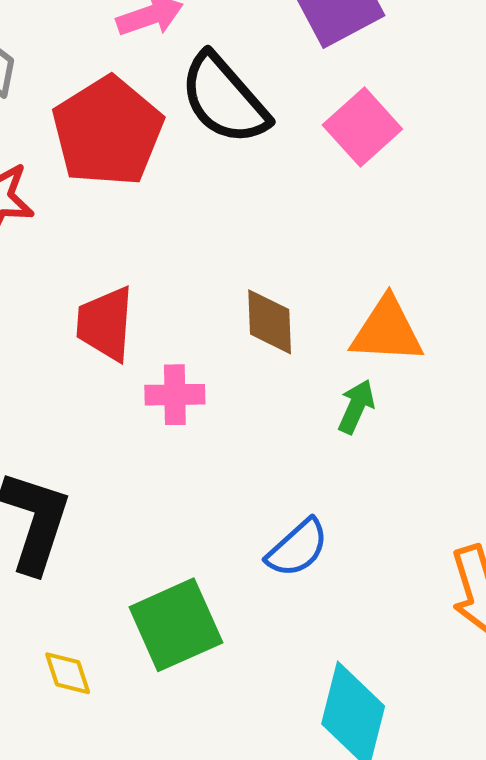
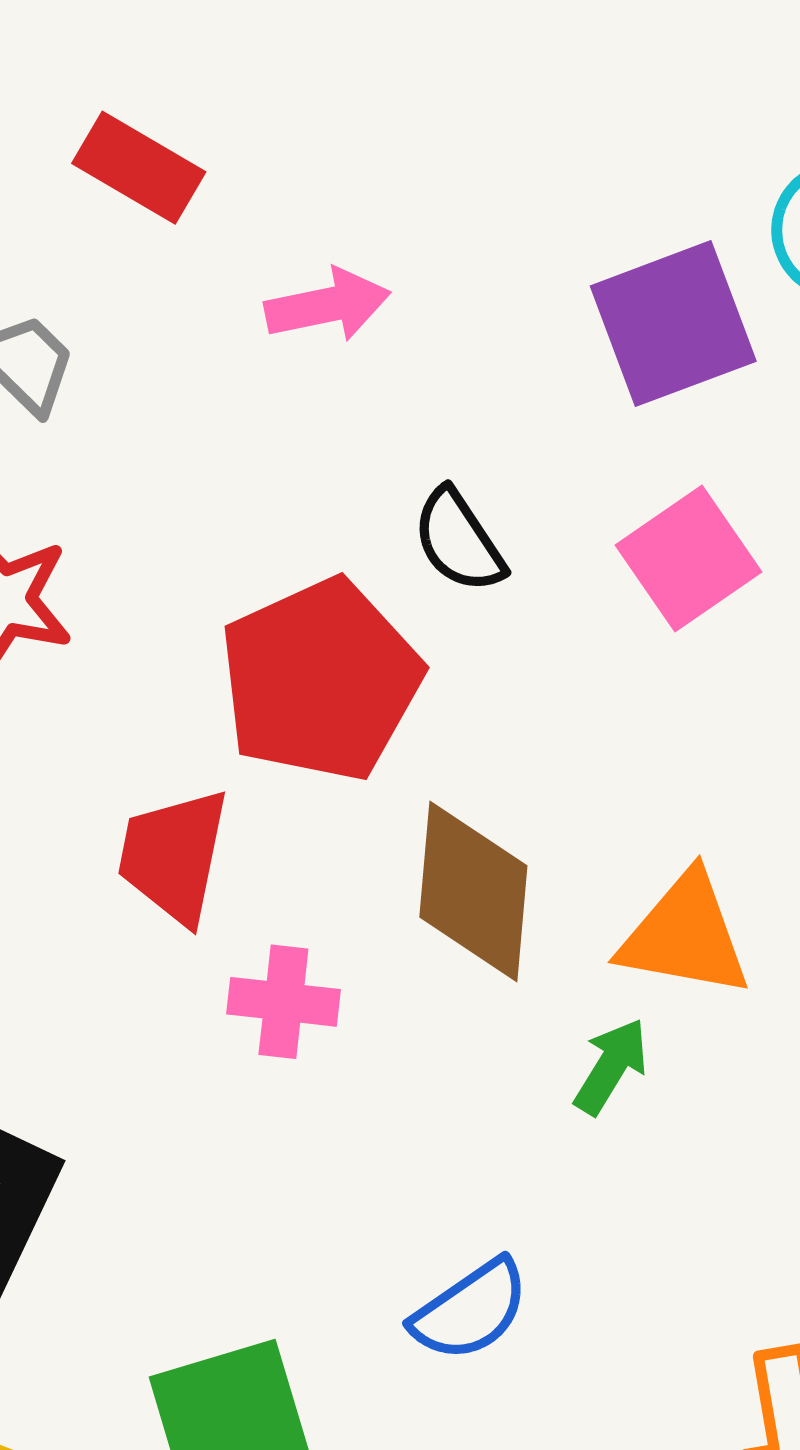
black semicircle: (224, 99) -> (459, 541), moved, size x0.6
red pentagon: (108, 132) -> (321, 680), moved
brown diamond: (270, 322) -> (473, 891), size x1.4

